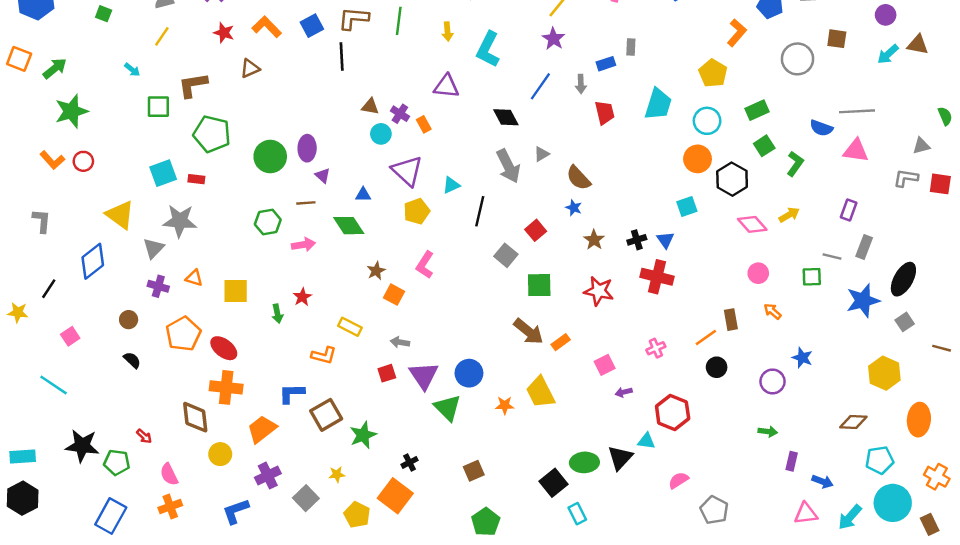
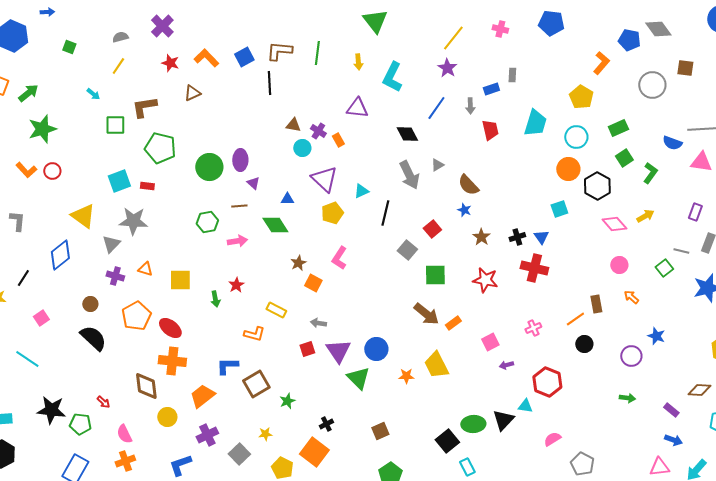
green square: (812, 277) -> (664, 268), turned -36
black semicircle: (132, 360) -> (93, 338), size x1.8
green star: (363, 435) -> (287, 401), size x0.7
purple rectangle: (792, 461) -> (671, 410), moved, turned -63

